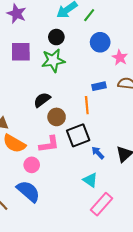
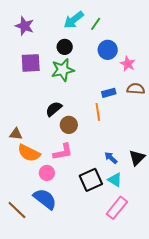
black square: (78, 135) -> (91, 180), moved
cyan triangle: (90, 180) -> (115, 180), moved

